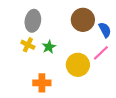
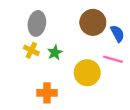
pink line: (101, 53) -> (113, 59), turned 60

